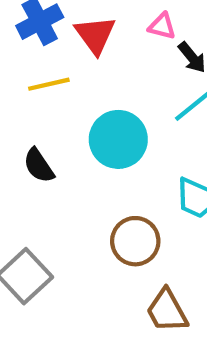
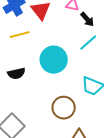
black semicircle: (39, 166) -> (16, 73), turned -66

